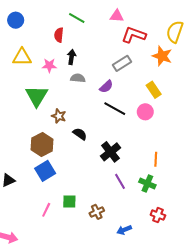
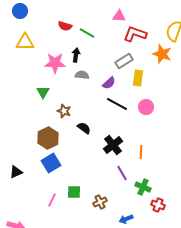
green line: (77, 18) -> (87, 33), moved
blue circle: (16, 20) -> (20, 11), moved
red semicircle: (59, 35) -> (65, 26), moved, turned -80
yellow triangle: (22, 57) -> (25, 42), moved
pink star: (49, 65) -> (55, 63), size x1.5
yellow rectangle: (154, 90) -> (138, 78), moved, turned 42
green triangle: (37, 96) -> (43, 92), size x0.6
orange line: (156, 159) -> (141, 152), moved
green cross: (147, 183) -> (143, 187), moved

